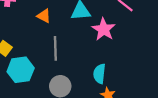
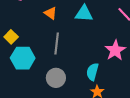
pink star: (104, 29) -> (115, 50), moved

